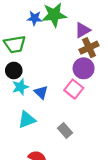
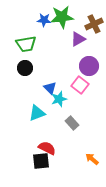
purple triangle: (82, 30) -> (78, 39), moved
brown cross: (89, 48) -> (94, 24), moved
cyan star: (20, 87) -> (59, 99), moved

